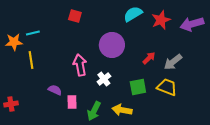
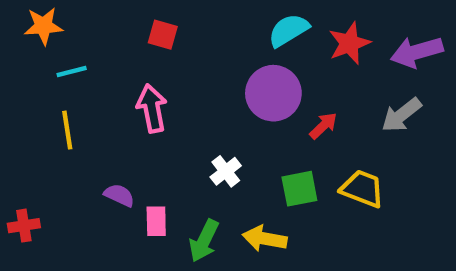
orange star: (14, 42) -> (43, 26), moved
purple circle: (112, 45) -> (273, 93), moved
gray arrow: (173, 62) -> (401, 115), moved
pink arrow: (80, 65) -> (152, 108), moved

